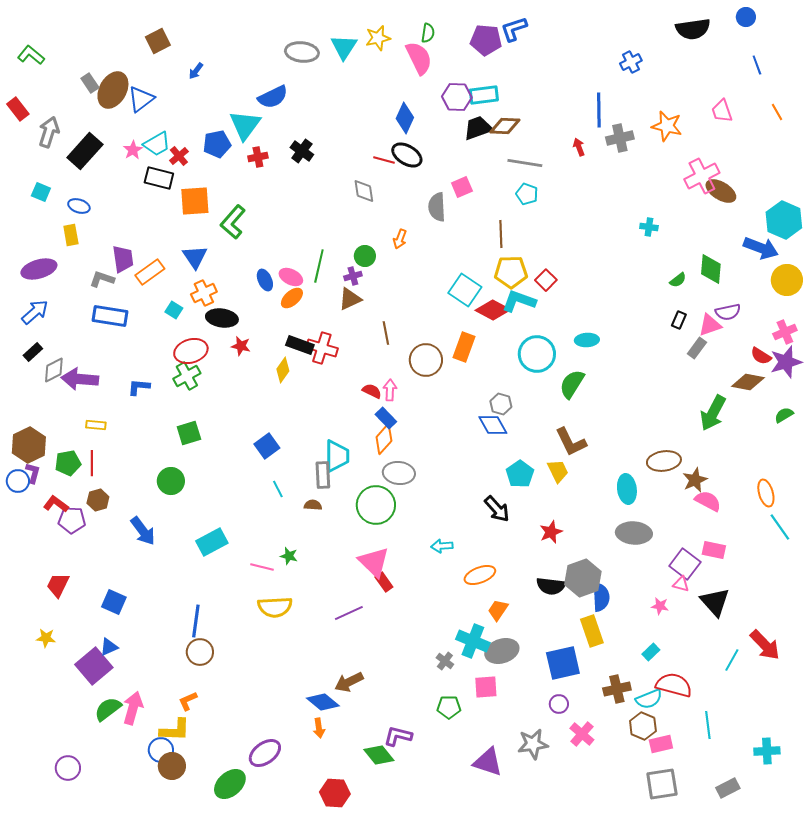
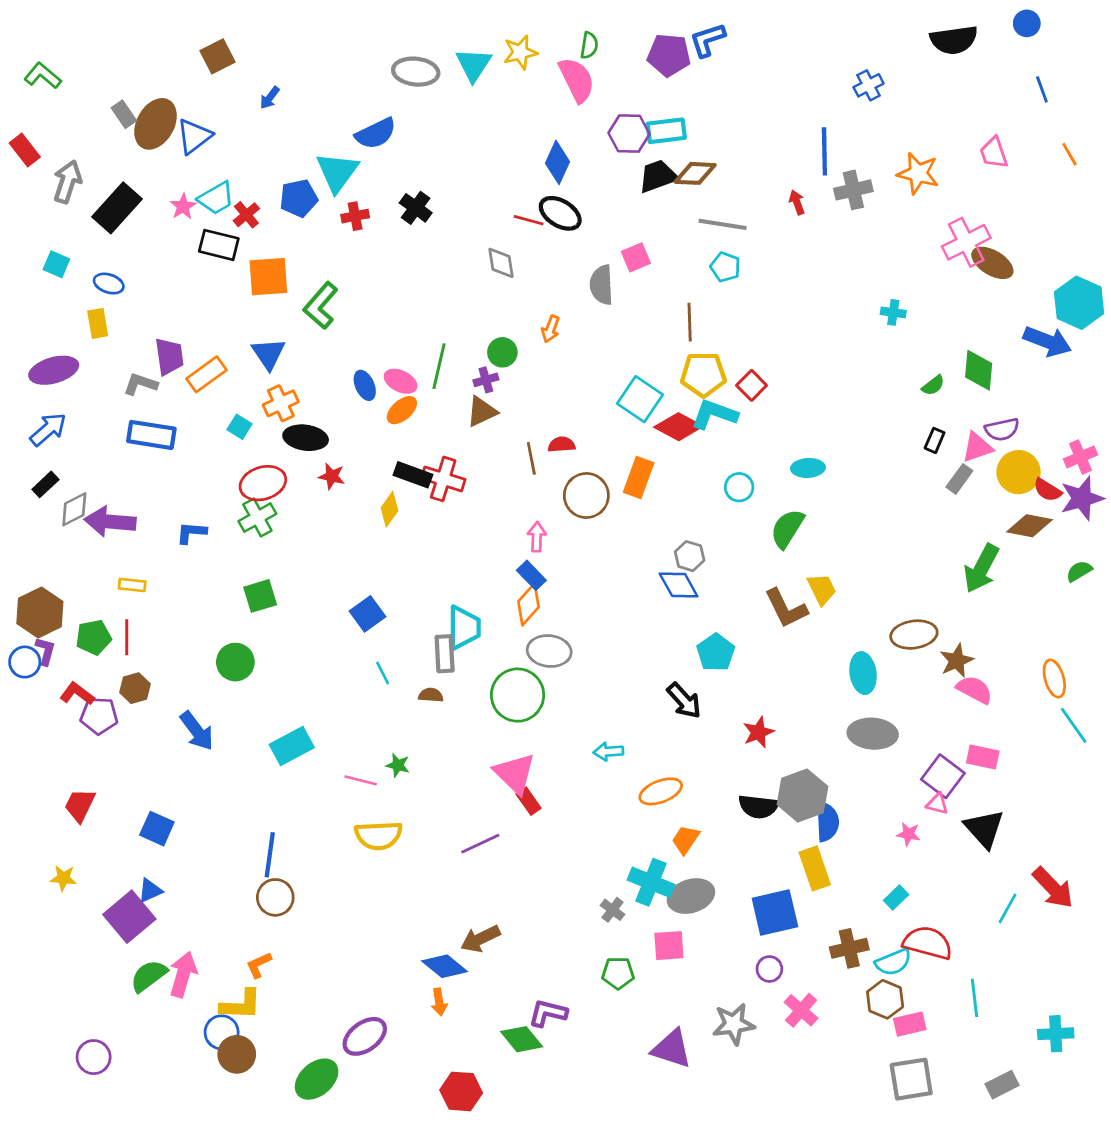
yellow circle: (787, 280) -> (1019, 472), moved
cyan circle: (537, 354) -> (739, 487), size x0.6
red semicircle: (372, 391) -> (562, 445), moved, turned -30
yellow trapezoid: (558, 471) -> (822, 589), moved

